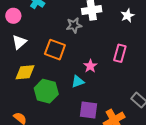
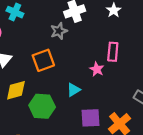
orange square: (55, 50) -> (43, 60), turned -30
pink star: (90, 66) -> (97, 69), moved

